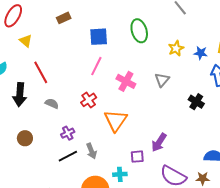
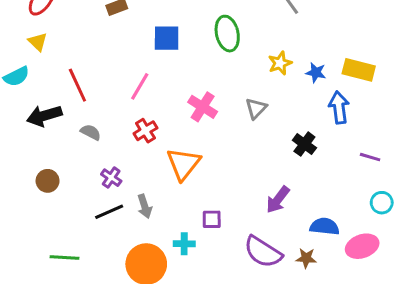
yellow triangle: (26, 41) -> (38, 42), moved
pink line: (96, 66) -> (140, 86), moved
black arrow: (20, 95) -> (44, 116), turned 65
purple cross: (68, 133) -> (111, 178), turned -32
purple arrow: (159, 142) -> (278, 200), moved

